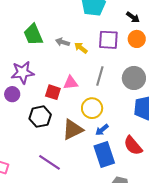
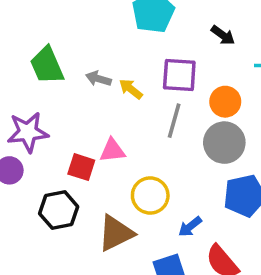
orange circle: (137, 39) -> (225, 102), moved
gray line: (100, 76) -> (174, 121), moved
blue arrow: (102, 130) -> (190, 227), moved

